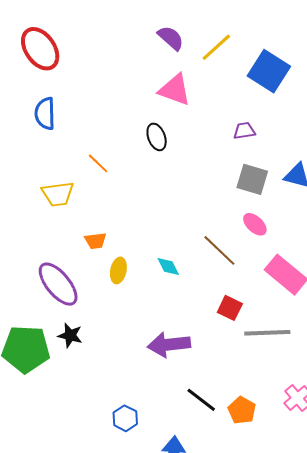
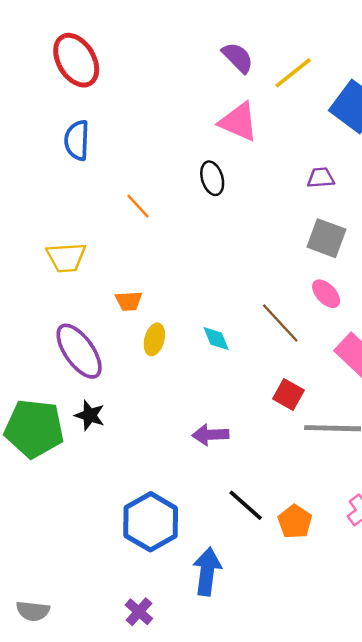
yellow trapezoid: (58, 194) -> (66, 257), moved
purple arrow: (169, 345) -> (210, 435), size x0.7
blue hexagon: (125, 418) -> (151, 522), size x1.8

